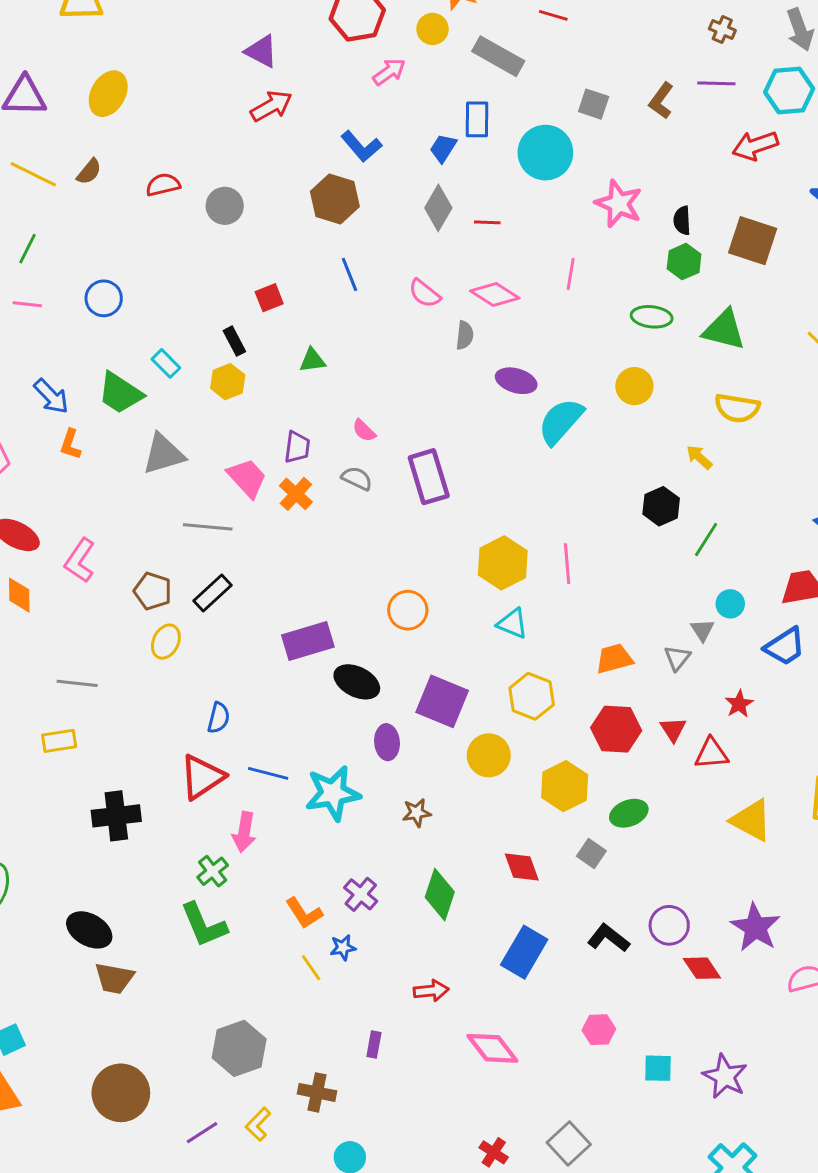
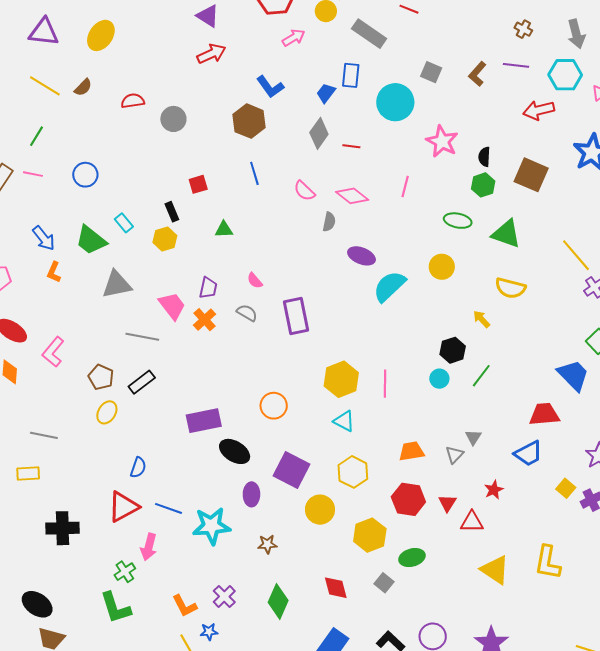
cyan circle: (730, 604) -> (439, 379), moved

